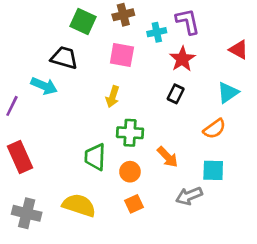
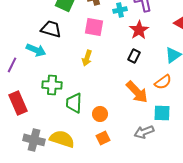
green cross: (130, 133) -> (52, 85), moved
orange arrow: (168, 157) -> (137, 92), moved, size x1.4
gray cross: (27, 213) -> (34, 140), moved

